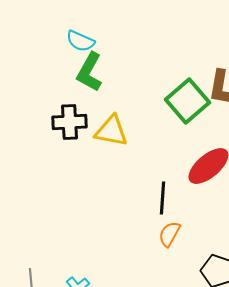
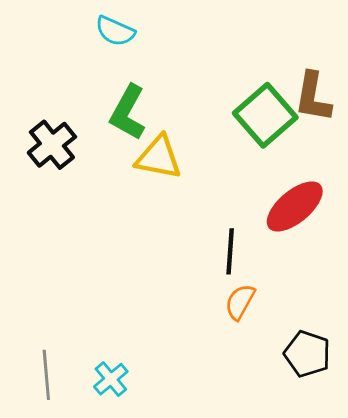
green L-shape: (89, 72) -> (128, 112), moved
black cross: (69, 122) -> (52, 145), moved, turned -36

